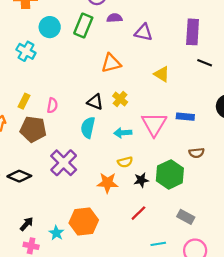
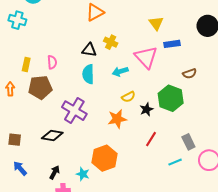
yellow triangle: (162, 74) -> (156, 23), moved, turned 35
black diamond: (19, 176) -> (52, 135), moved
gray rectangle: (186, 217) -> (188, 142), moved, turned 49

